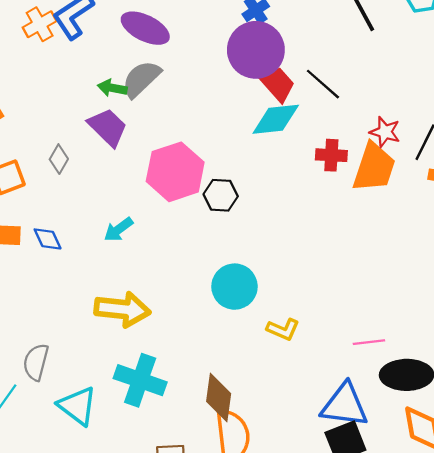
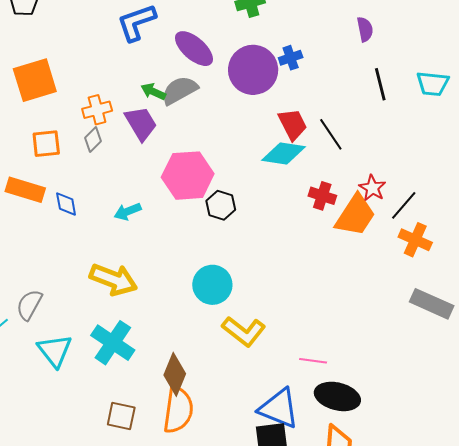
orange cross: (40, 24) -> (97, 110), moved
purple circle: (256, 50) -> (253, 70), moved
yellow L-shape: (283, 329) -> (244, 331), size x1.5

